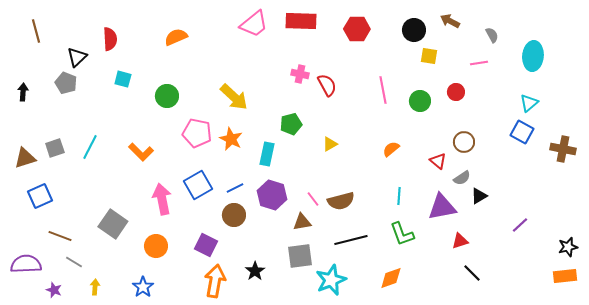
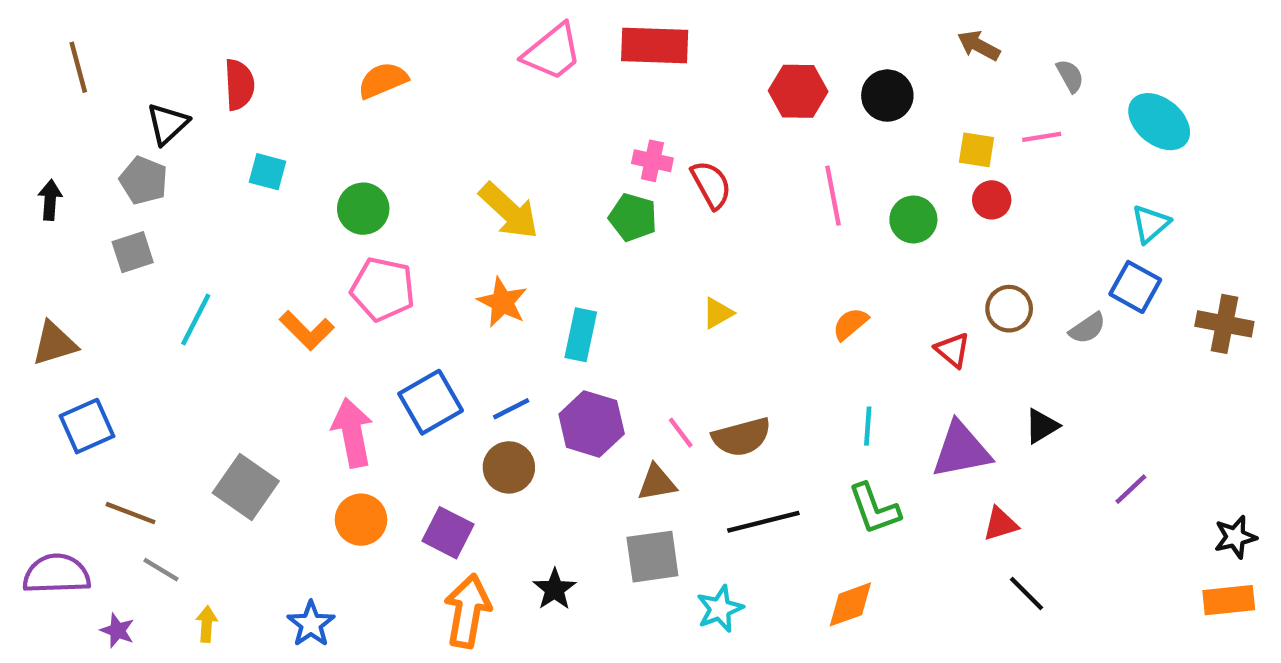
red hexagon: (357, 29) -> (798, 91), moved
black circle: (414, 30) -> (887, 96), moved
yellow square: (429, 56) -> (976, 150), moved
cyan ellipse: (533, 56) -> (1159, 122), turned -56
green pentagon: (291, 124) -> (633, 217), moved, turned 30
pink pentagon: (197, 133) -> (383, 289), moved
gray square: (55, 148) -> (133, 252), moved
gray semicircle: (462, 178) -> (1087, 328), moved
orange circle: (156, 246) -> (361, 520), moved
cyan star: (331, 280) -> (720, 609), size x0.7

